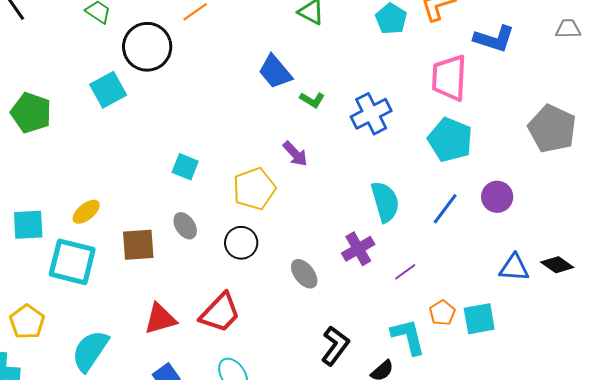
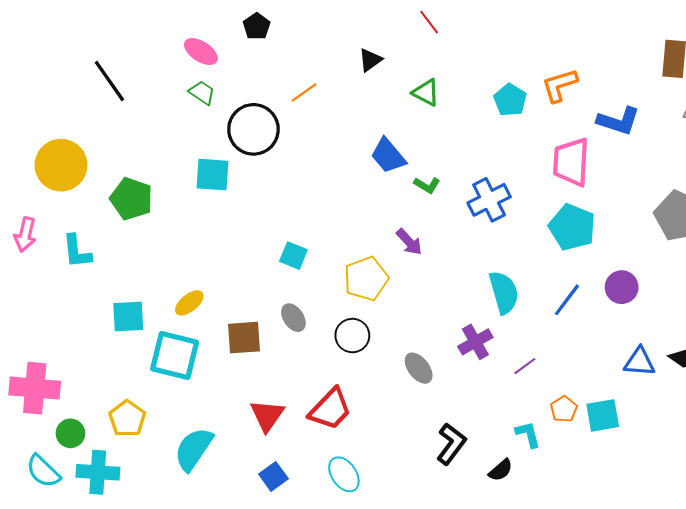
cyan square: (108, 90) -> (212, 175), turned 33
red triangle: (160, 319) -> (267, 415), turned -39
cyan L-shape: (408, 337) -> (528, 434), size x0.7

